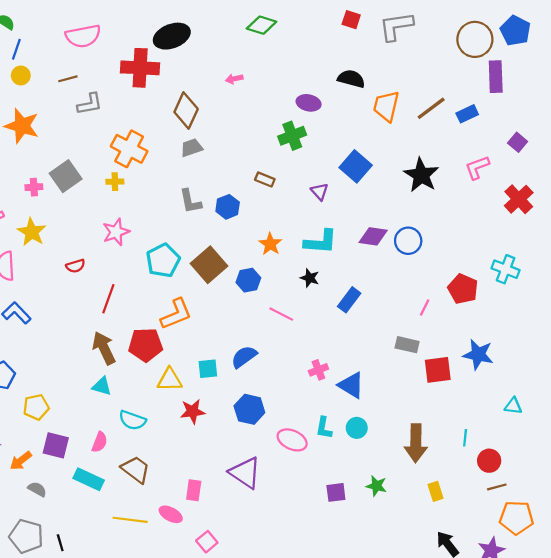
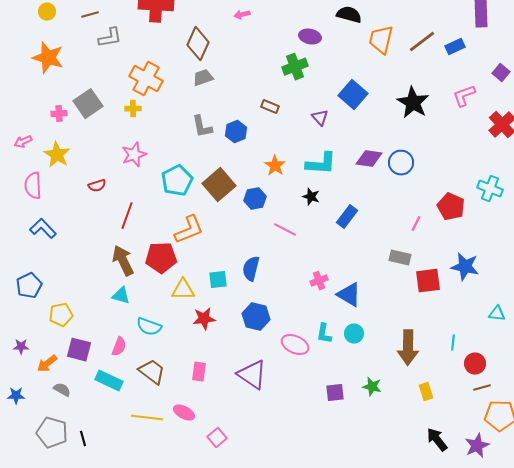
blue semicircle: (244, 357) -> (251, 269), turned -40
pink rectangle: (194, 490) -> (199, 372), moved

